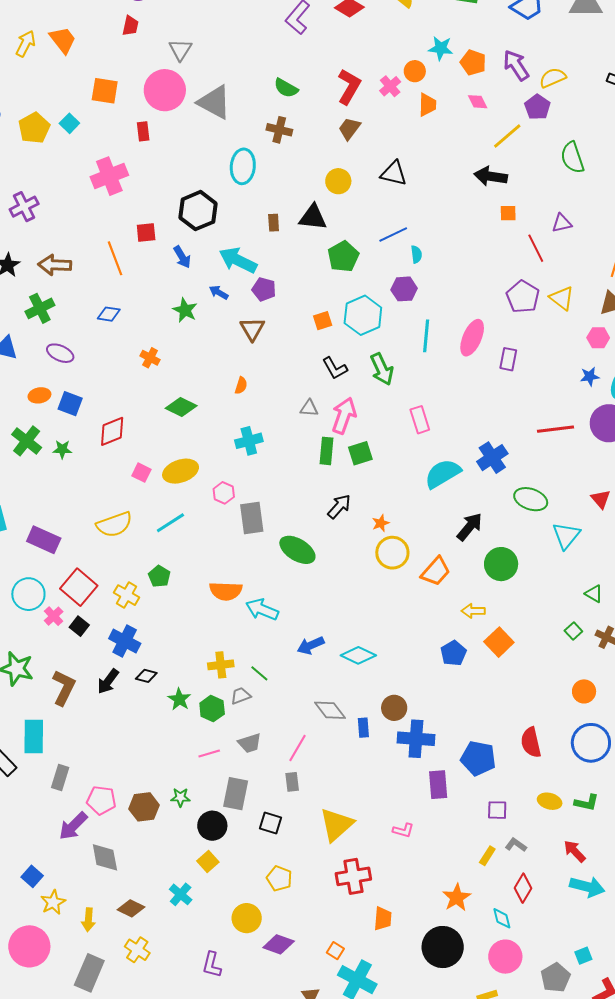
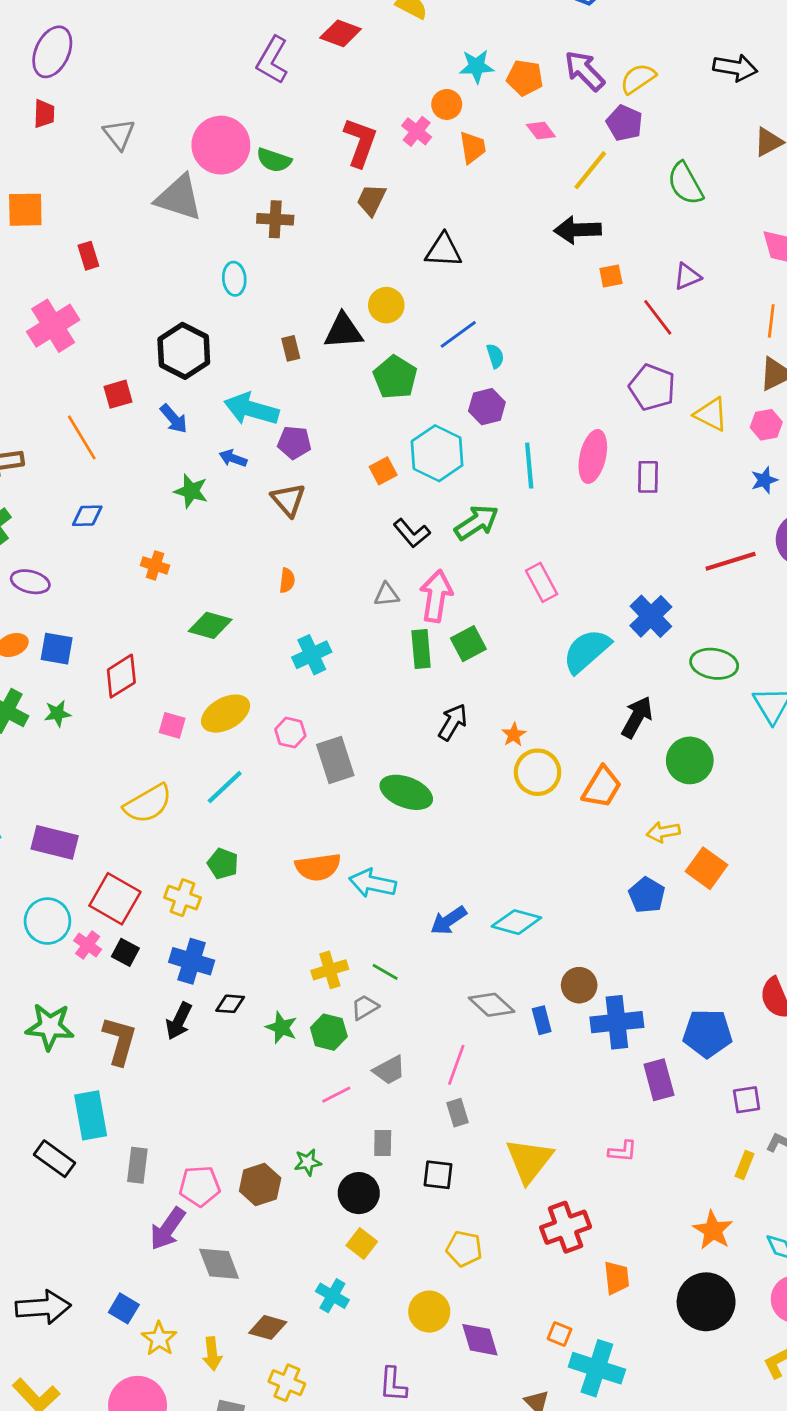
pink circle: (165, 90) -> (221, 145), moved
cyan ellipse: (243, 166) -> (234, 279), size x0.7
yellow circle: (338, 181) -> (386, 305), moved
yellow triangle: (562, 298) -> (711, 414), moved
green arrow: (382, 369) -> (477, 522), turned -88
gray rectangle: (236, 794) -> (383, 1143), size x0.6
purple diamond: (279, 944) -> (480, 1340), turned 64

